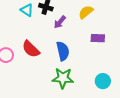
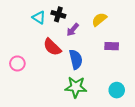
red semicircle: (31, 49) -> (52, 47), moved

